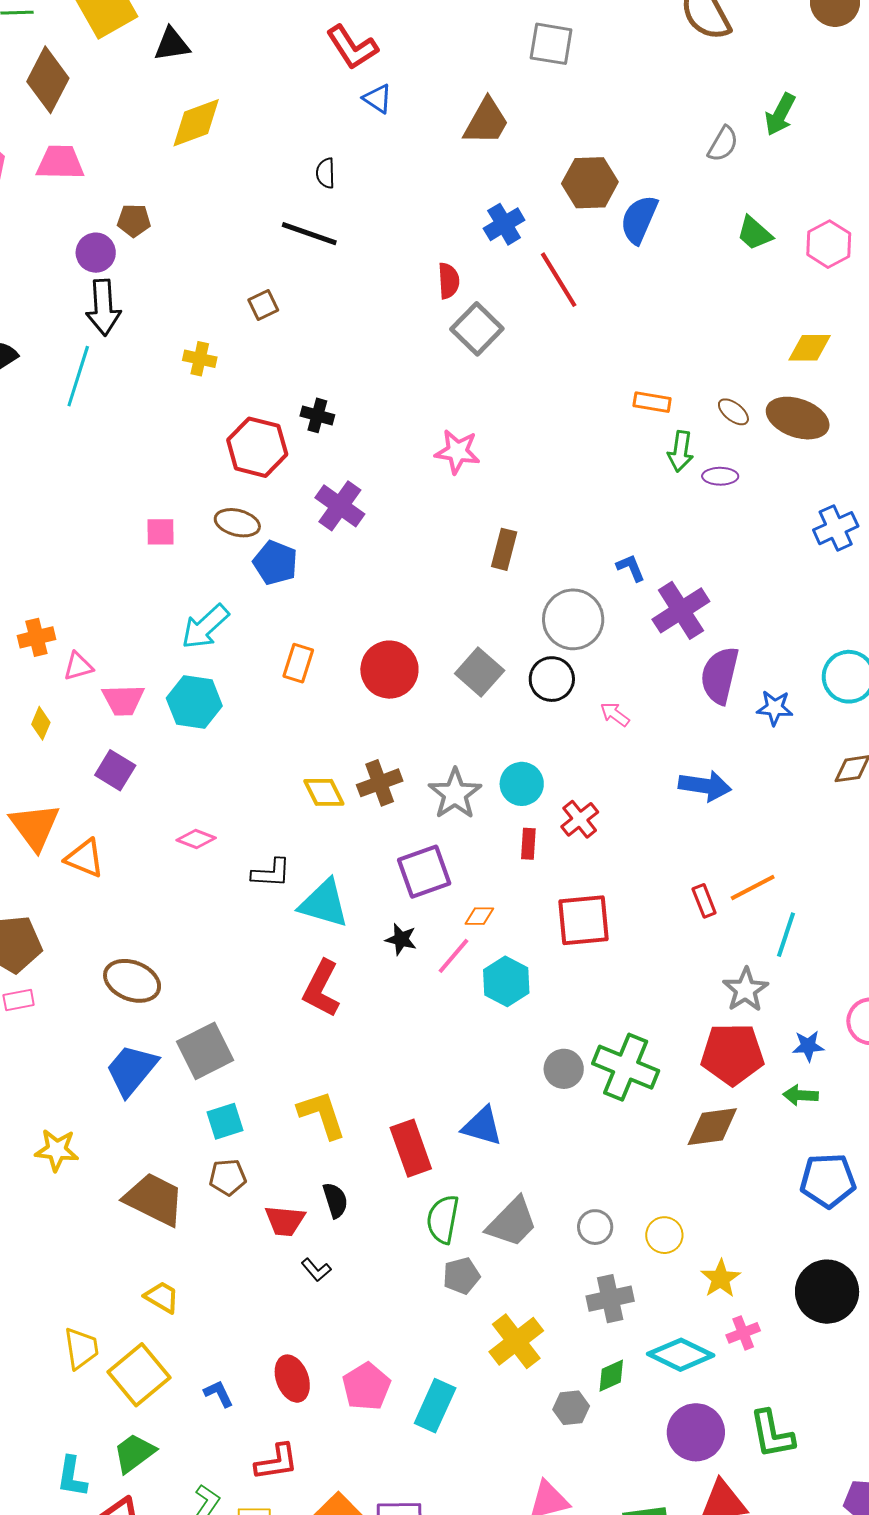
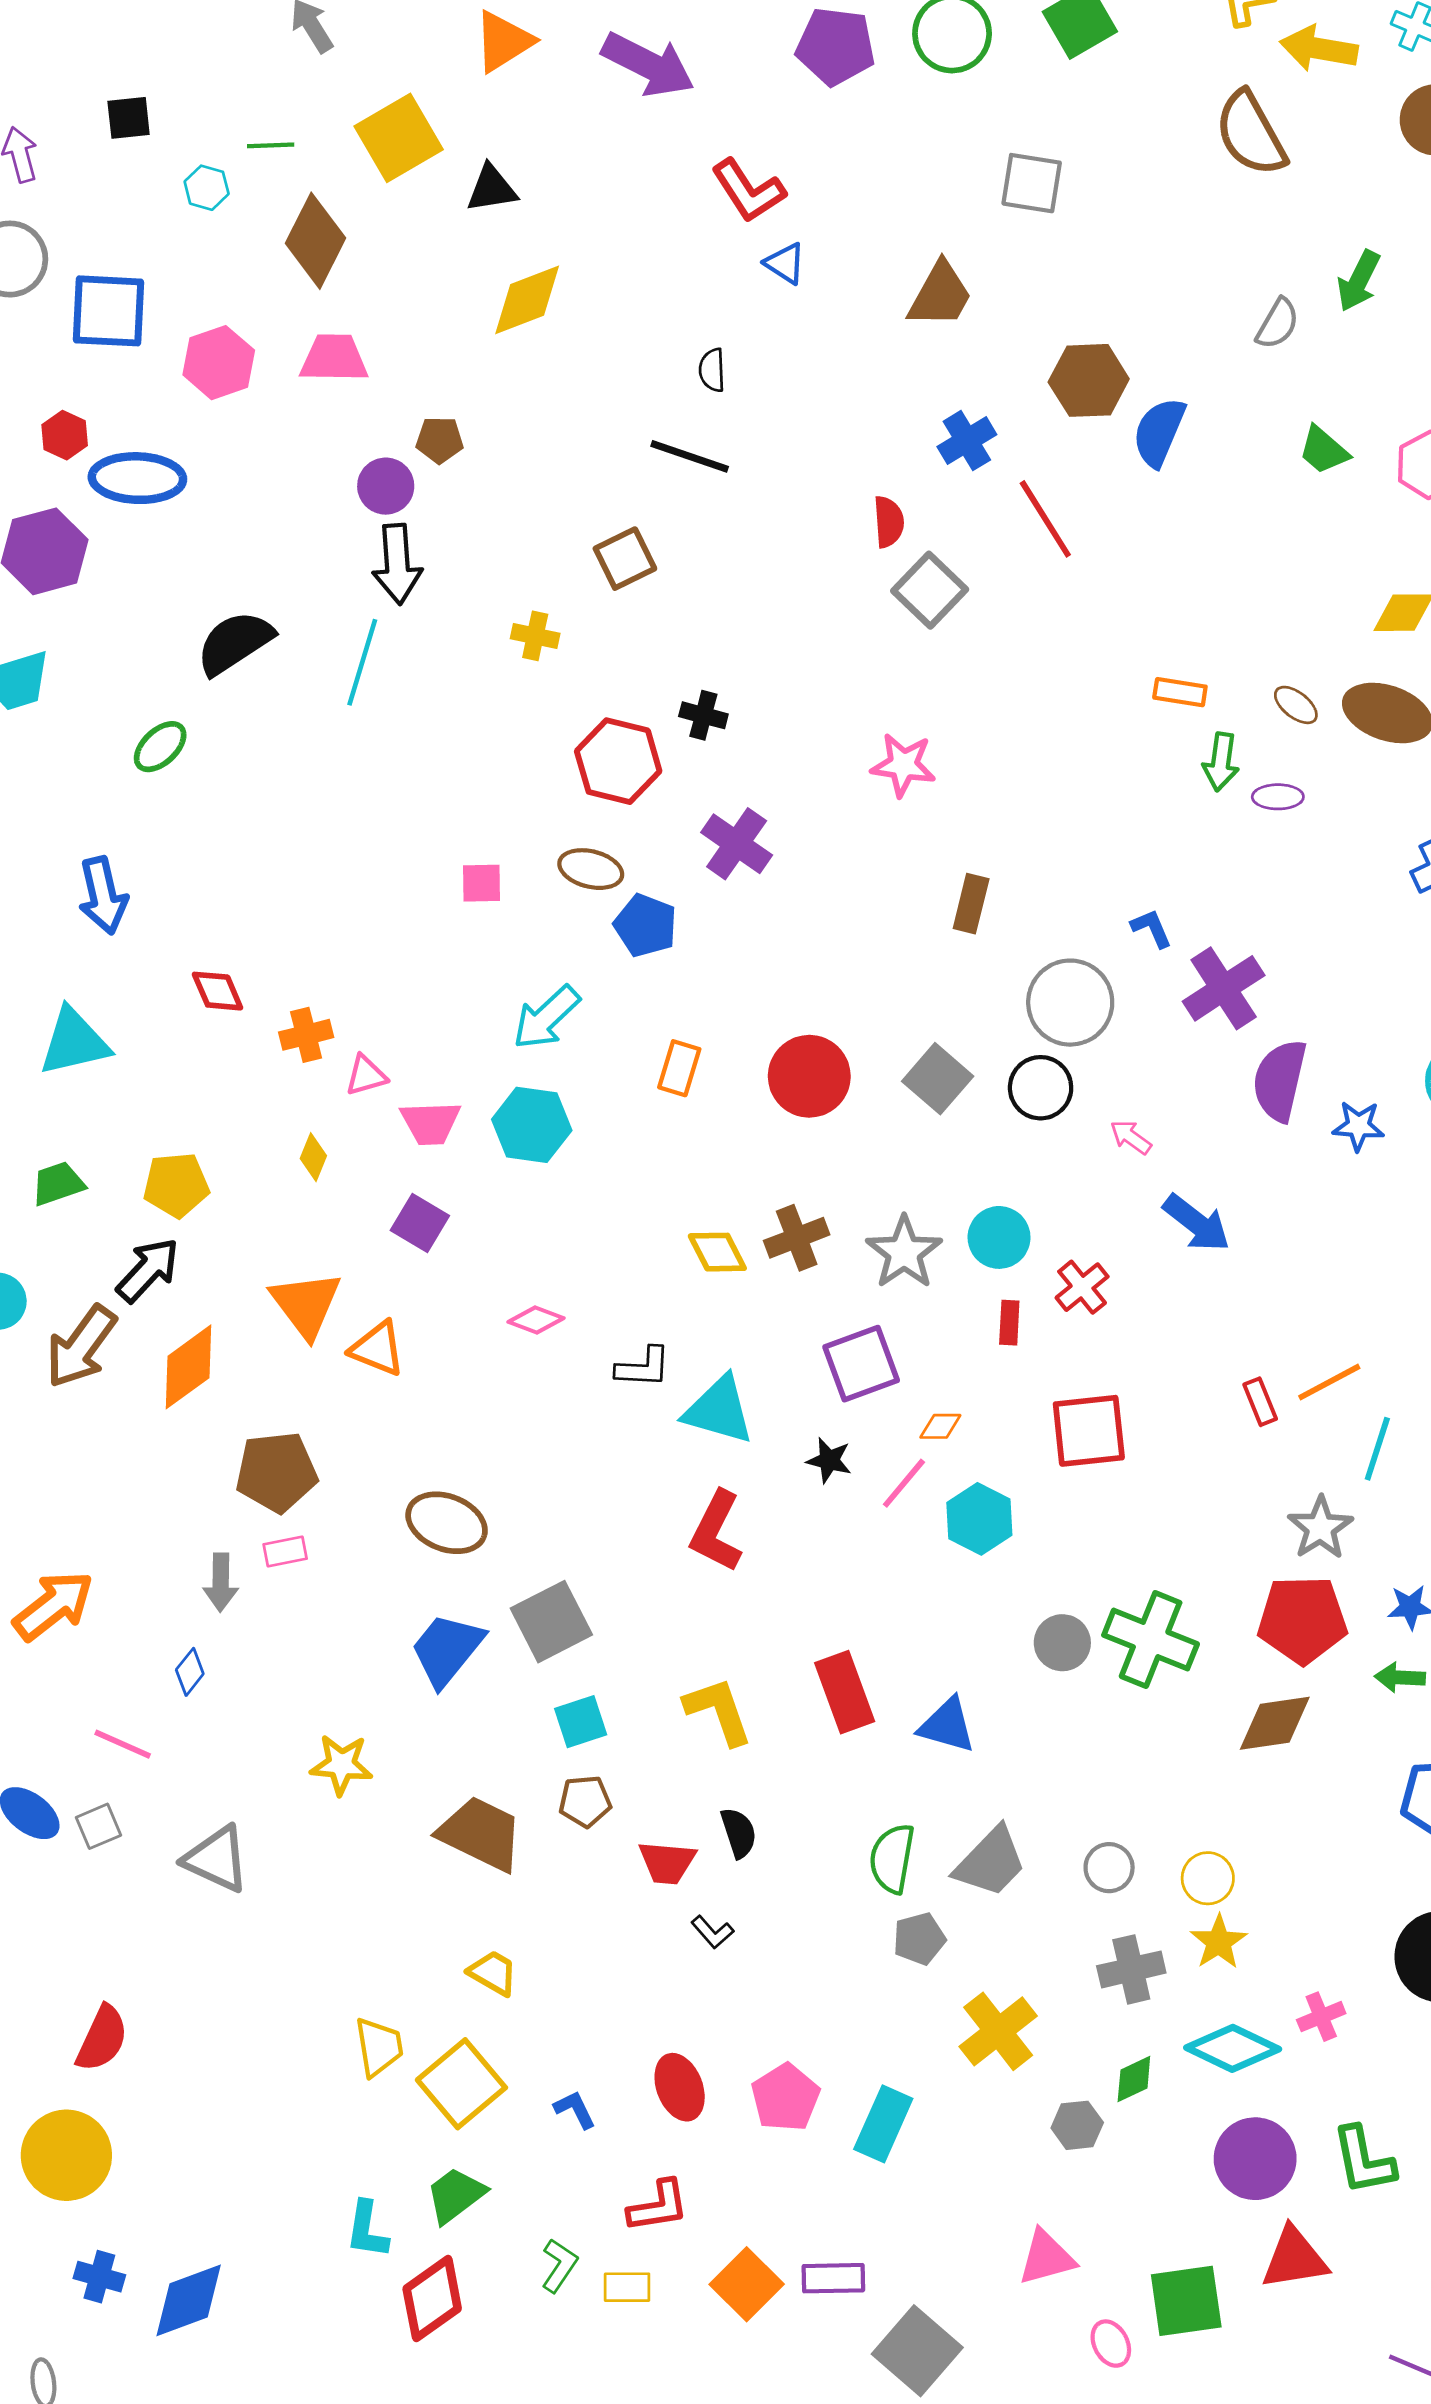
brown square: (263, 305) -> (625, 559), size x1.4
blue arrow: (705, 786) -> (1197, 1223), moved, turned 30
red rectangle: (411, 1148) -> (845, 1692), moved
yellow star: (721, 1279) -> (1219, 1942), moved

